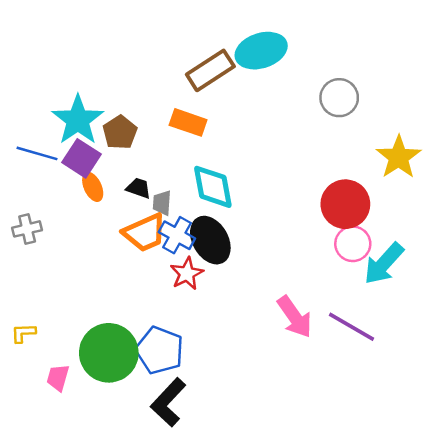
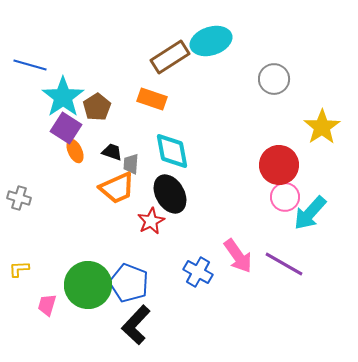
blue line: (37, 153) -> (30, 65), moved
gray cross: (27, 229) -> (19, 198), moved, turned 30
blue cross: (177, 235) -> (198, 272), moved

